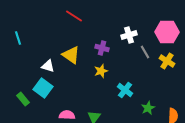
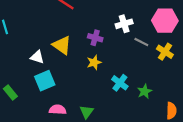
gray line: (145, 52) -> (141, 42), turned -32
cyan square: (43, 88) -> (45, 81), moved, turned 30
green star: (148, 108) -> (145, 91), moved

